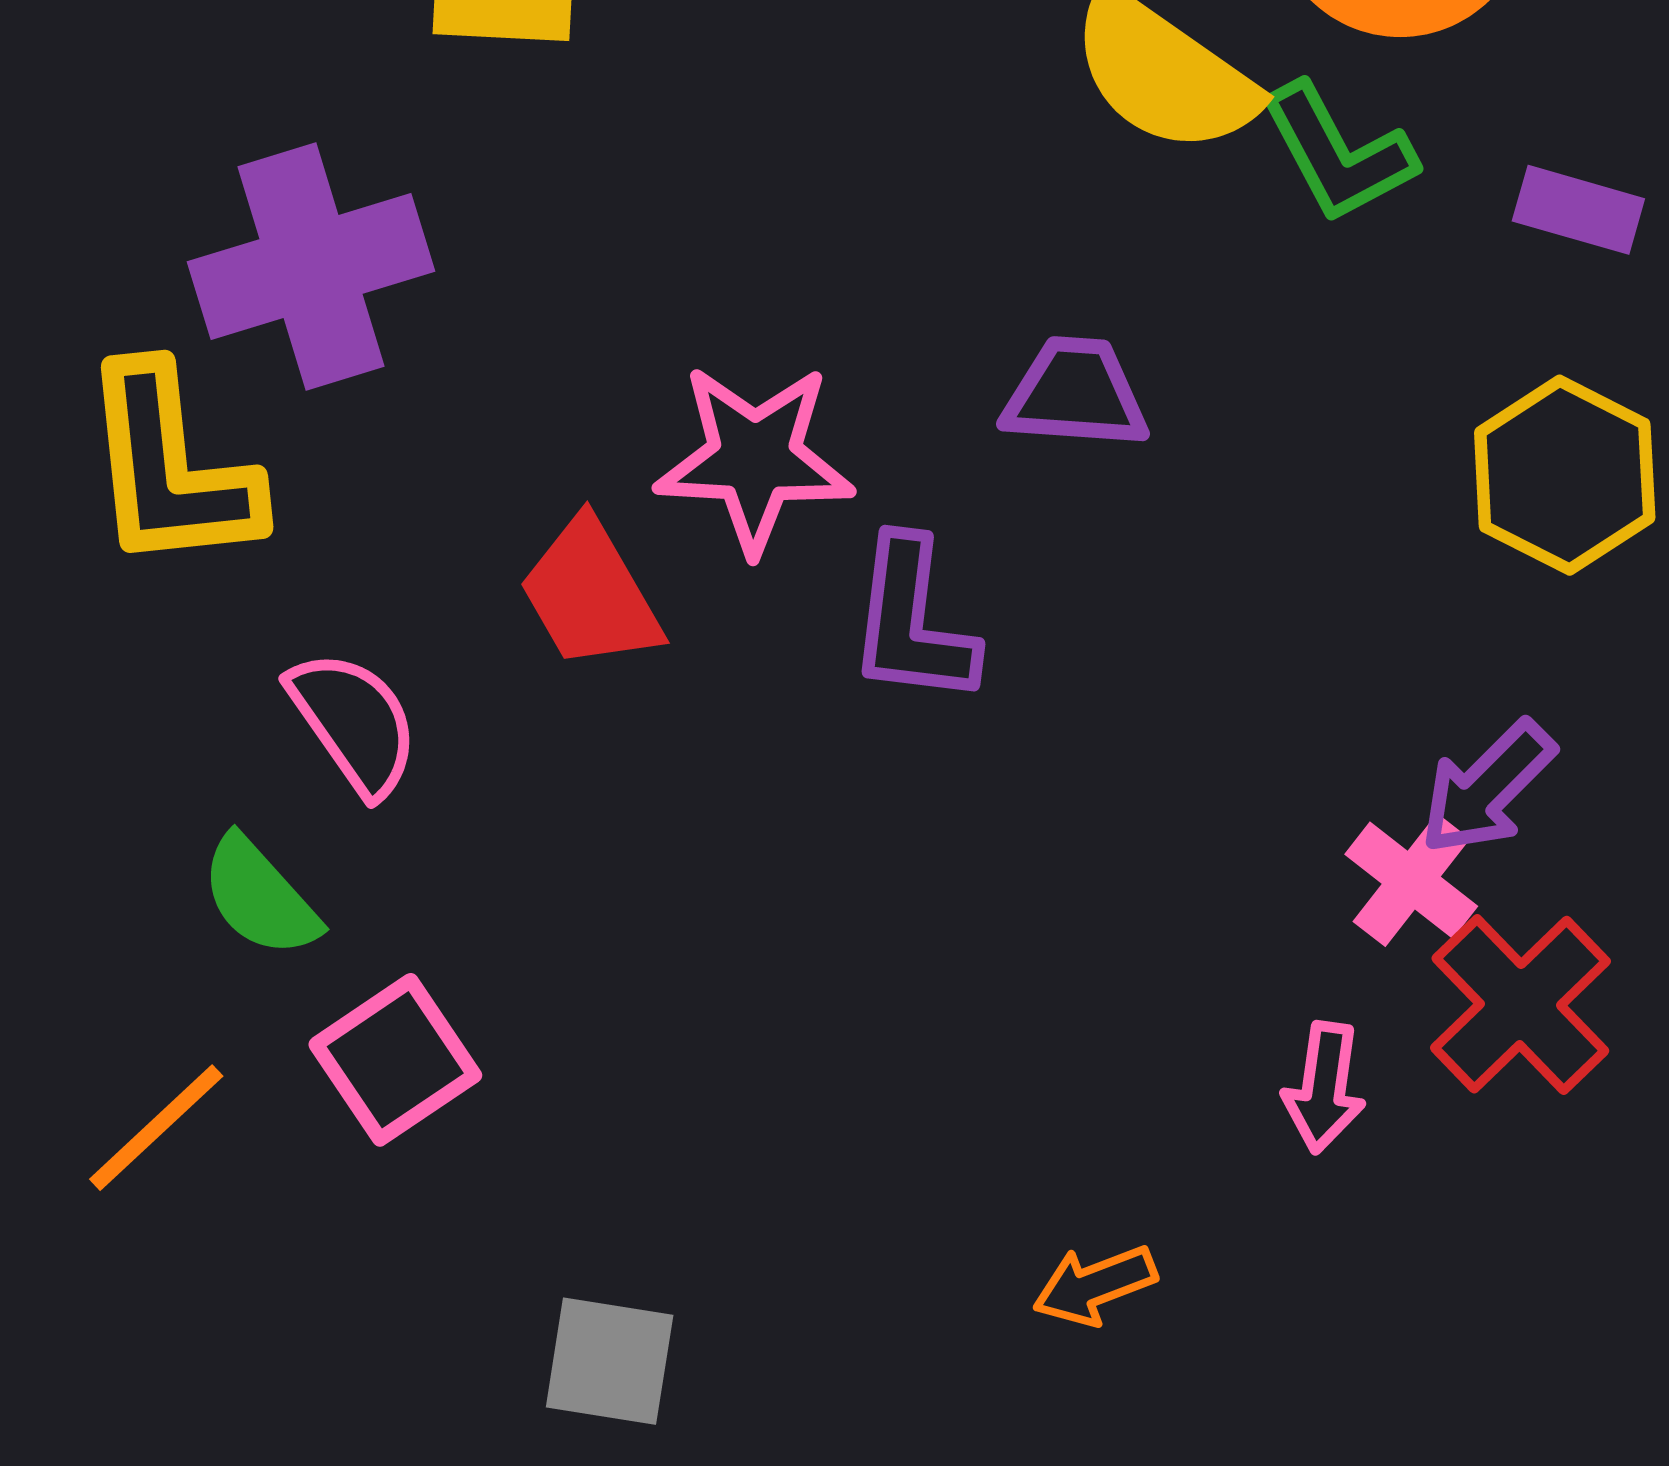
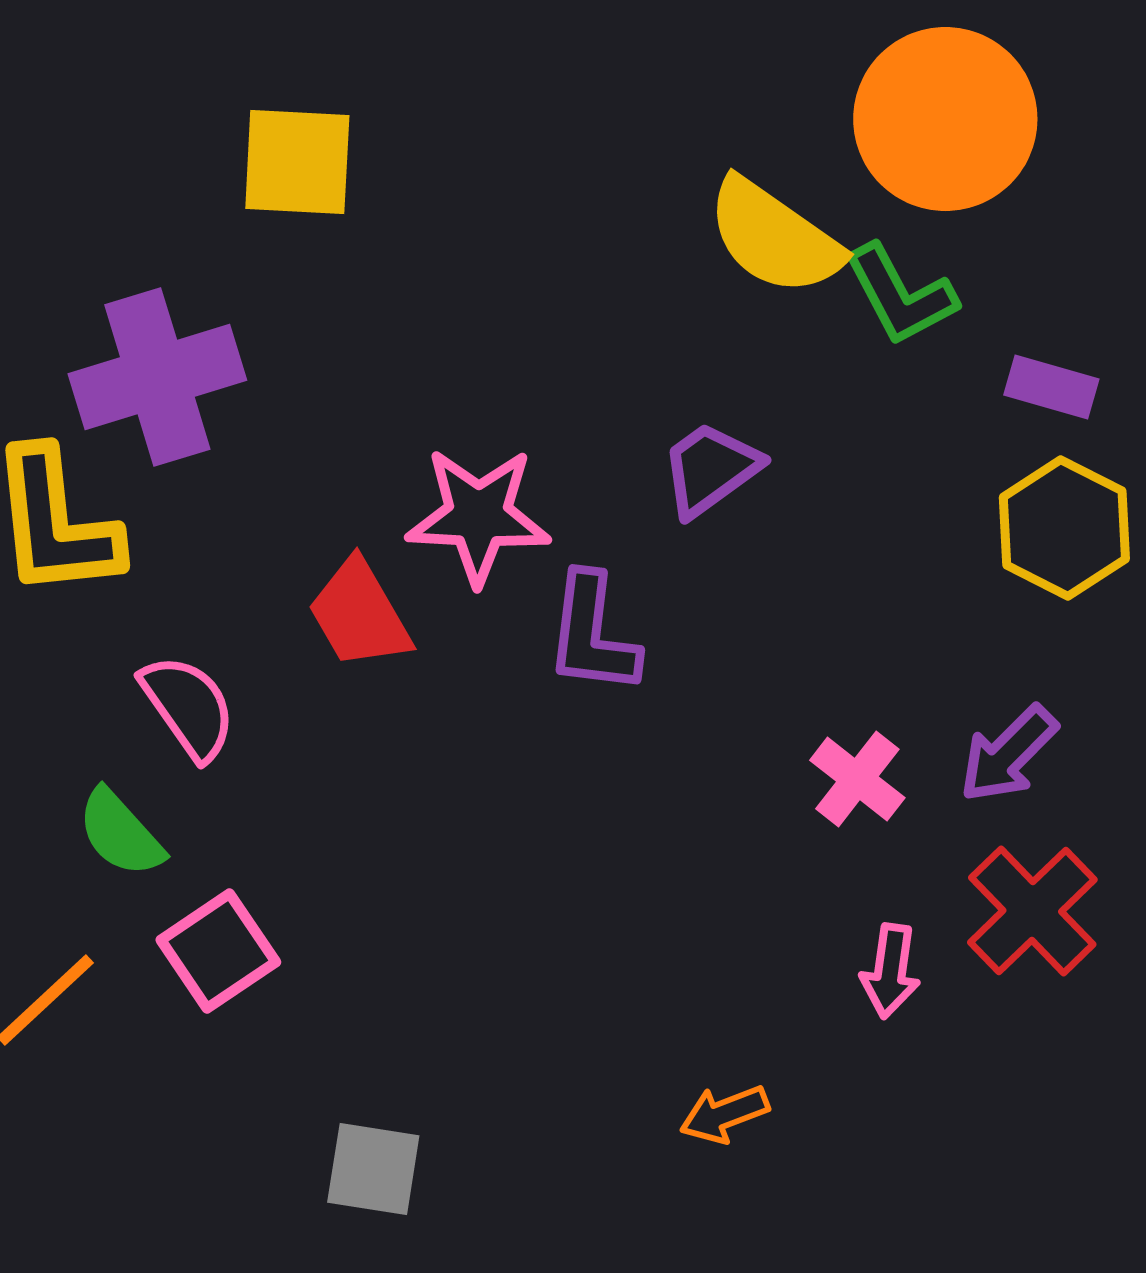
purple rectangle: (1578, 210) -> (1051, 387), moved
purple trapezoid: (1075, 394) -> (710, 469), turned -40
pink cross: (1411, 880) -> (857, 779), moved

